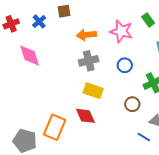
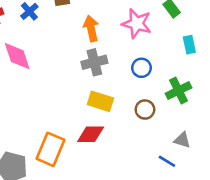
orange arrow: (86, 35) -> (91, 28), turned 84
brown circle: (132, 104) -> (145, 110), moved
red diamond: (85, 116) -> (91, 134), turned -65

